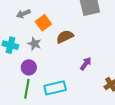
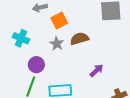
gray star: (34, 44) -> (57, 44), moved

